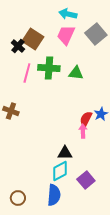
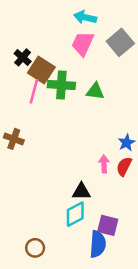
brown square: (33, 39) -> (41, 70), moved
red semicircle: (86, 119) -> (124, 166), moved
purple square: (86, 180) -> (108, 225), turned -36
blue semicircle: (54, 195) -> (98, 244), moved
brown circle: (18, 198) -> (35, 248), moved

